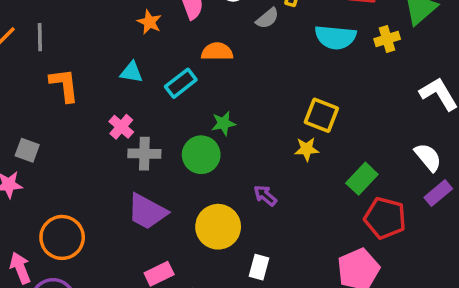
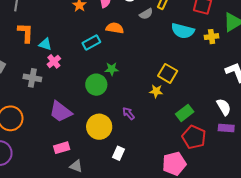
cyan triangle: (131, 72) -> (45, 44), moved
gray cross: (144, 154) -> (32, 78), moved
purple rectangle: (438, 193) -> (226, 128), turned 35

